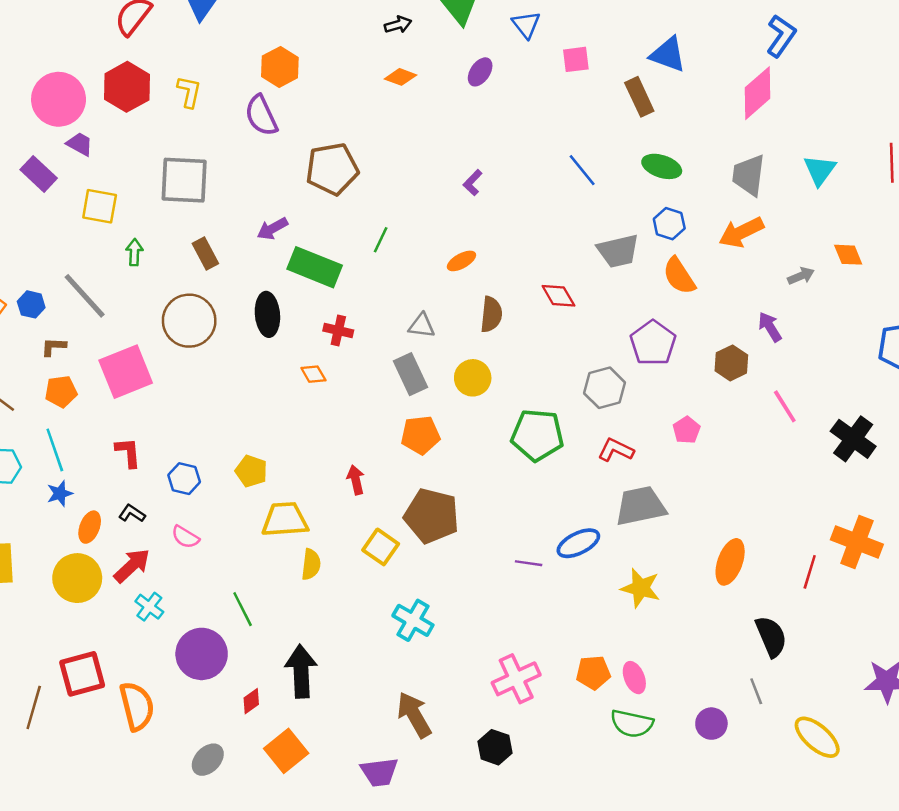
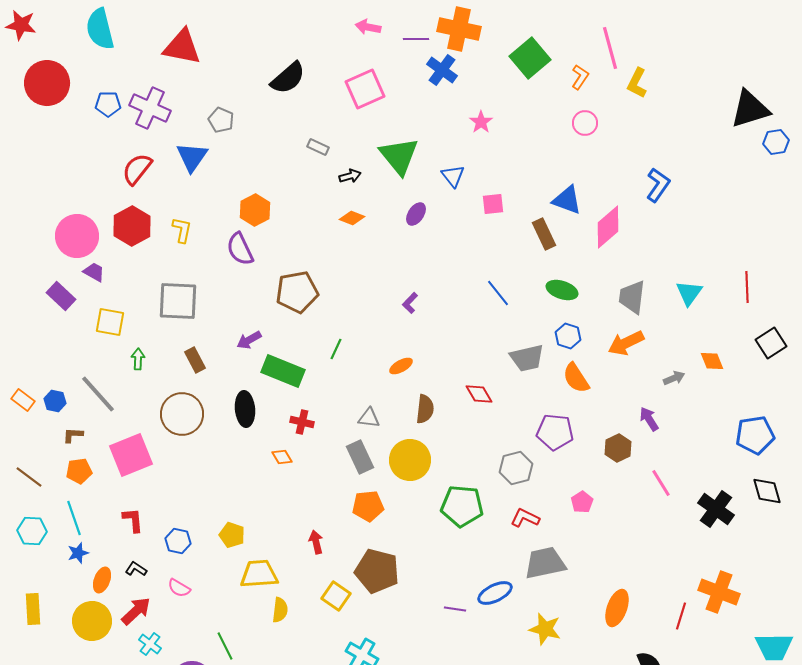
pink diamond: (757, 93) -> (608, 227), moved
purple pentagon: (653, 343) -> (555, 432), turned -30
yellow circle: (473, 378) -> (410, 460), size x1.4

